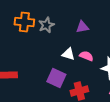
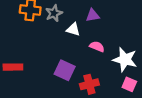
white triangle: (68, 54) -> (73, 29), moved

